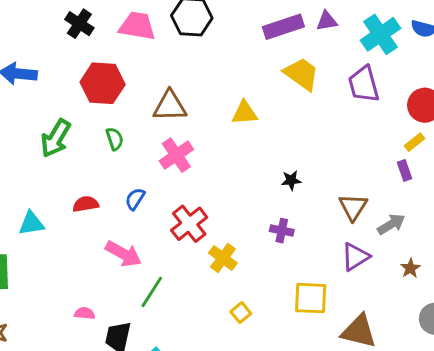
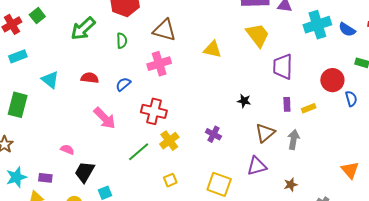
purple trapezoid: (364, 84) -> (283, 67), moved
yellow rectangle: (415, 142) -> (309, 108), moved
purple rectangle: (404, 170) -> (287, 104), moved
black star: (291, 180) -> (244, 101), moved
cyan triangle: (31, 223) -> (50, 80), turned 30
red cross: (189, 224) -> (154, 111), turned 35
gray arrow: (391, 224) -> (293, 140), moved, turned -66
green line: (152, 292) -> (139, 152), moved

